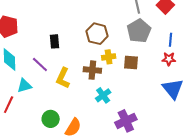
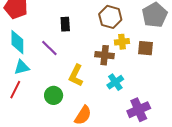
yellow L-shape: (63, 78) -> (76, 75), moved
cyan triangle: (24, 86) -> (22, 67), moved
green circle: (51, 119) -> (54, 95), moved

